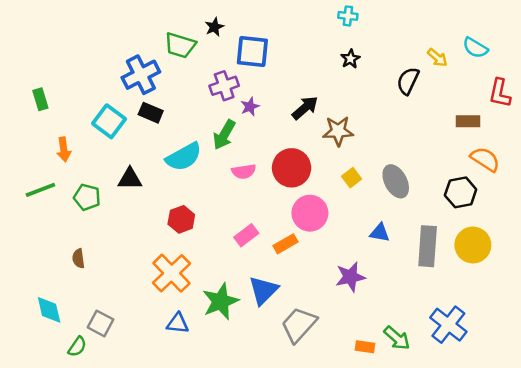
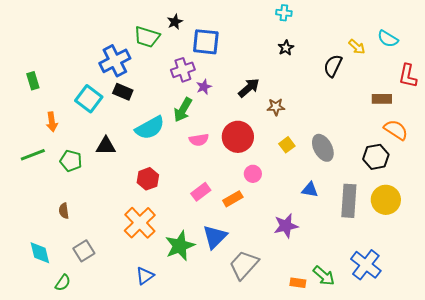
brown star: (338, 131) -> (276, 107), size x0.7
pink circle: (310, 213) -> (253, 174), size x0.6
gray square: (100, 323) -> (84, 251), moved, turned 30
blue triangle: (178, 323) -> (145, 276), moved, turned -42

